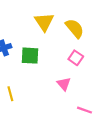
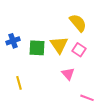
yellow triangle: (44, 22) -> (59, 45), moved

